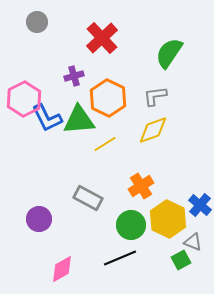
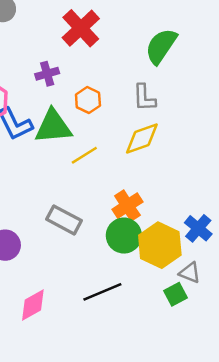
gray L-shape: (155, 96) -> (144, 98), turned -85
orange hexagon: (108, 98) -> (88, 100), size x0.6
green circle: (131, 225) -> (124, 236), moved

